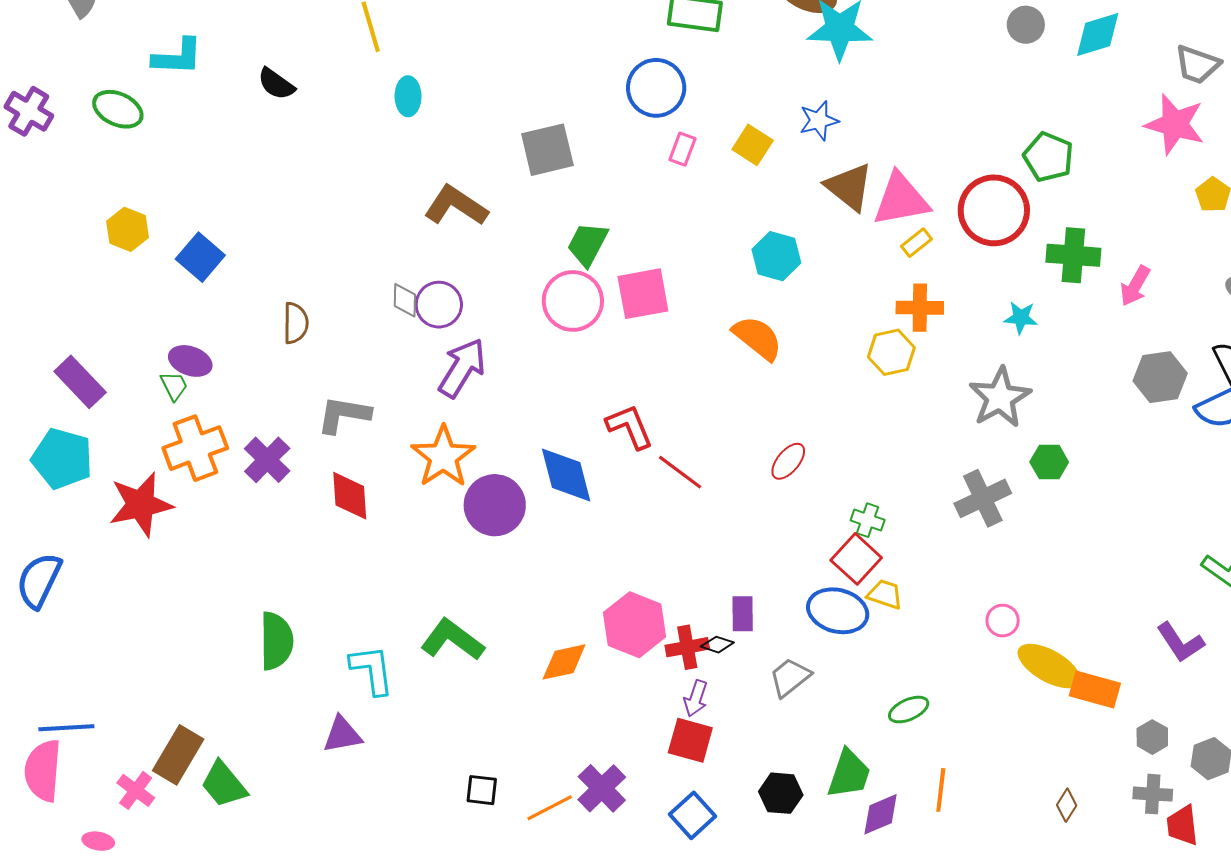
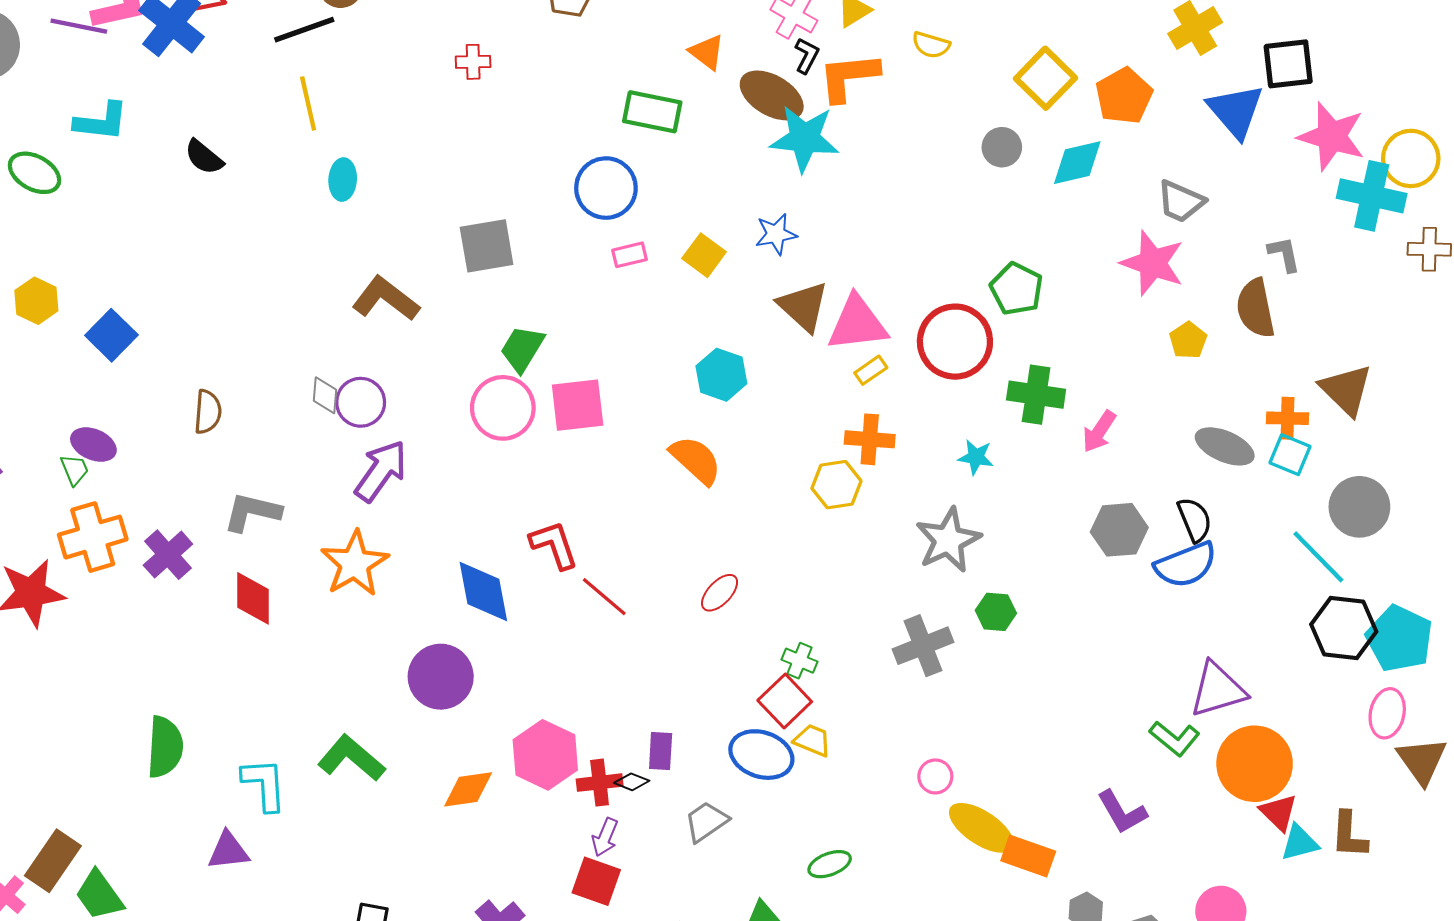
pink rectangle: (682, 149) -> (630, 255), turned 52
purple circle: (495, 505) -> (441, 677), moved

